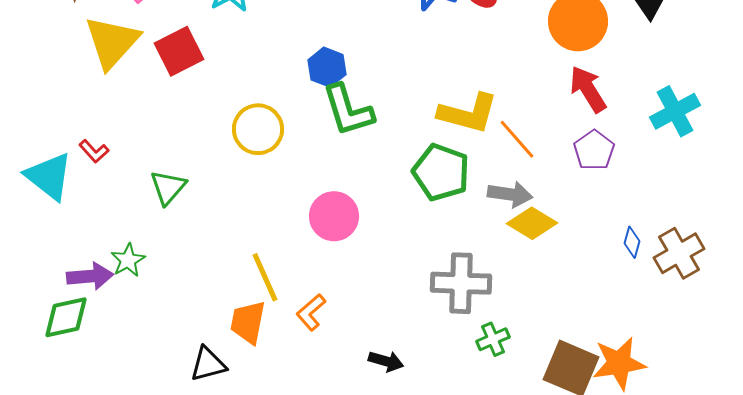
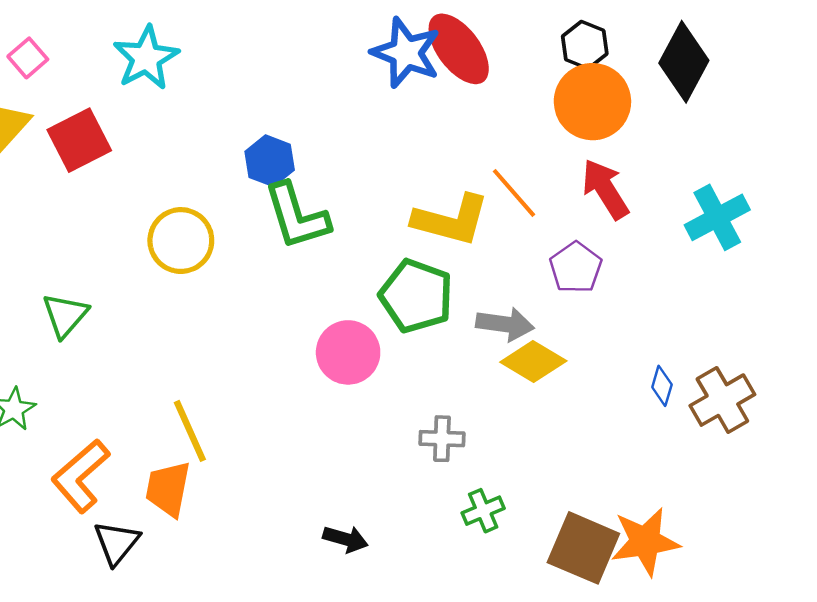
orange line: (517, 139) -> (514, 193), moved
purple pentagon: (594, 150) -> (576, 268), moved
pink circle: (334, 216) -> (348, 352), moved
gray cross: (461, 283) -> (442, 439), size x0.6
orange L-shape: (311, 312) -> (81, 476), moved, size x1.5
black triangle: (208, 364) -> (117, 543), turned -36

